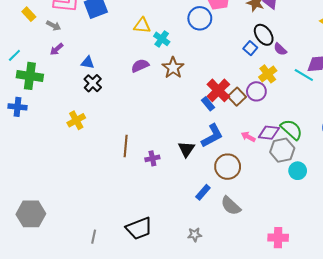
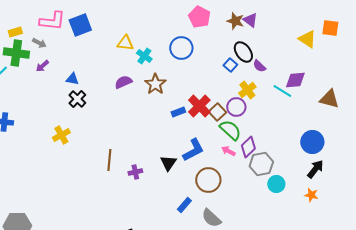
yellow rectangle: (29, 14) -> (15, 32), turned -64
blue circle: (200, 18) -> (181, 48), moved
green cross: (30, 76) -> (16, 53), moved
blue rectangle: (208, 104) -> (178, 112), moved, turned -72
green semicircle: (291, 130) -> (230, 130), moved
purple diamond: (269, 133) -> (248, 147), turned -50

